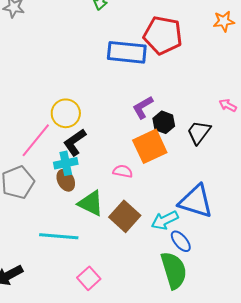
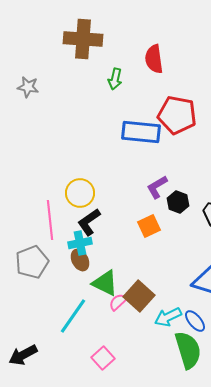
pink line: (36, 140) -> (50, 220), turned -45
orange square: (150, 146) -> (149, 226), moved, size x0.7
pink semicircle: (123, 171) -> (118, 302), moved, turned -54
cyan arrow: (165, 220) -> (168, 317), moved
cyan line: (59, 236) -> (73, 316), turned -60

